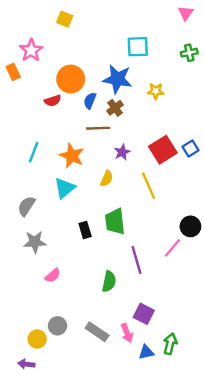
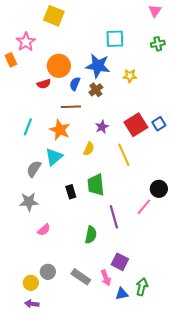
yellow square: (65, 19) -> (54, 16), size x1.5
brown line: (98, 128) -> (71, 107), moved
gray semicircle: (26, 206) -> (34, 169), moved
purple arrow: (26, 364) -> (32, 304), moved

